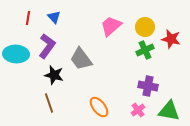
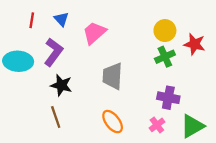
pink trapezoid: (111, 26) -> (94, 33), moved
gray trapezoid: (81, 59) -> (113, 76), moved, turned 40
green triangle: (169, 111) -> (192, 126), turned -40

